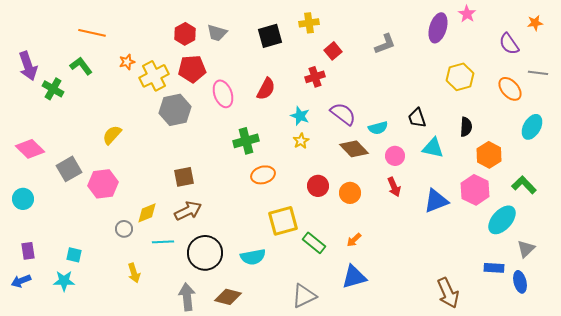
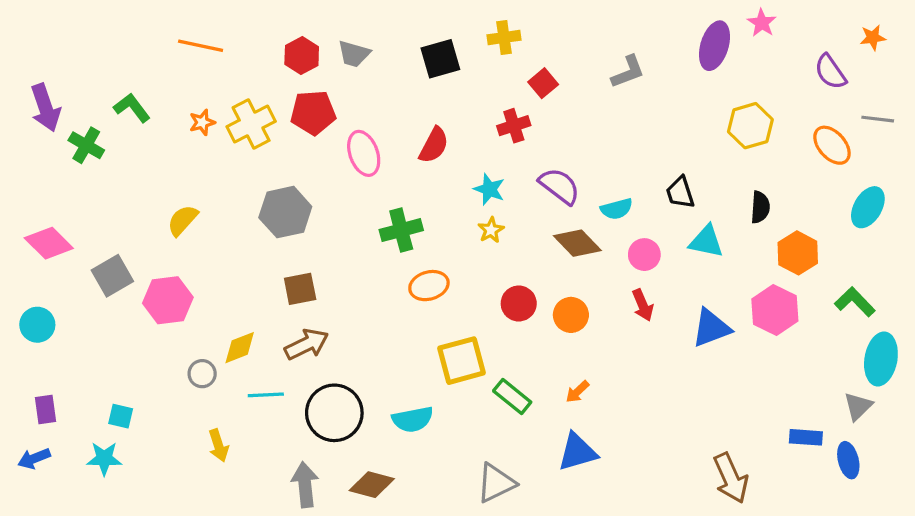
orange line: (92, 33) -> (201, 46), moved
orange star: (127, 62) -> (202, 122), moved
gray hexagon: (175, 110) -> (285, 212), moved
cyan ellipse: (502, 220) -> (881, 359), moved, turned -32

